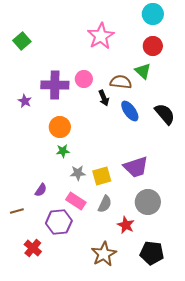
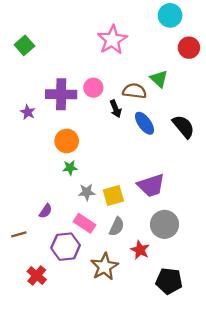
red circle: (153, 46) -> (189, 48), moved
brown star: (104, 254) -> (104, 267), moved

